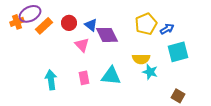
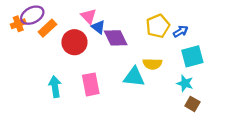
red circle: (69, 23) -> (74, 42), moved, size x1.5
pink triangle: (82, 45) -> (89, 16), moved
cyan star: (150, 72) -> (185, 83), moved
cyan triangle: (111, 76) -> (134, 77), moved
pink rectangle: (84, 78) -> (91, 84), size x1.5

